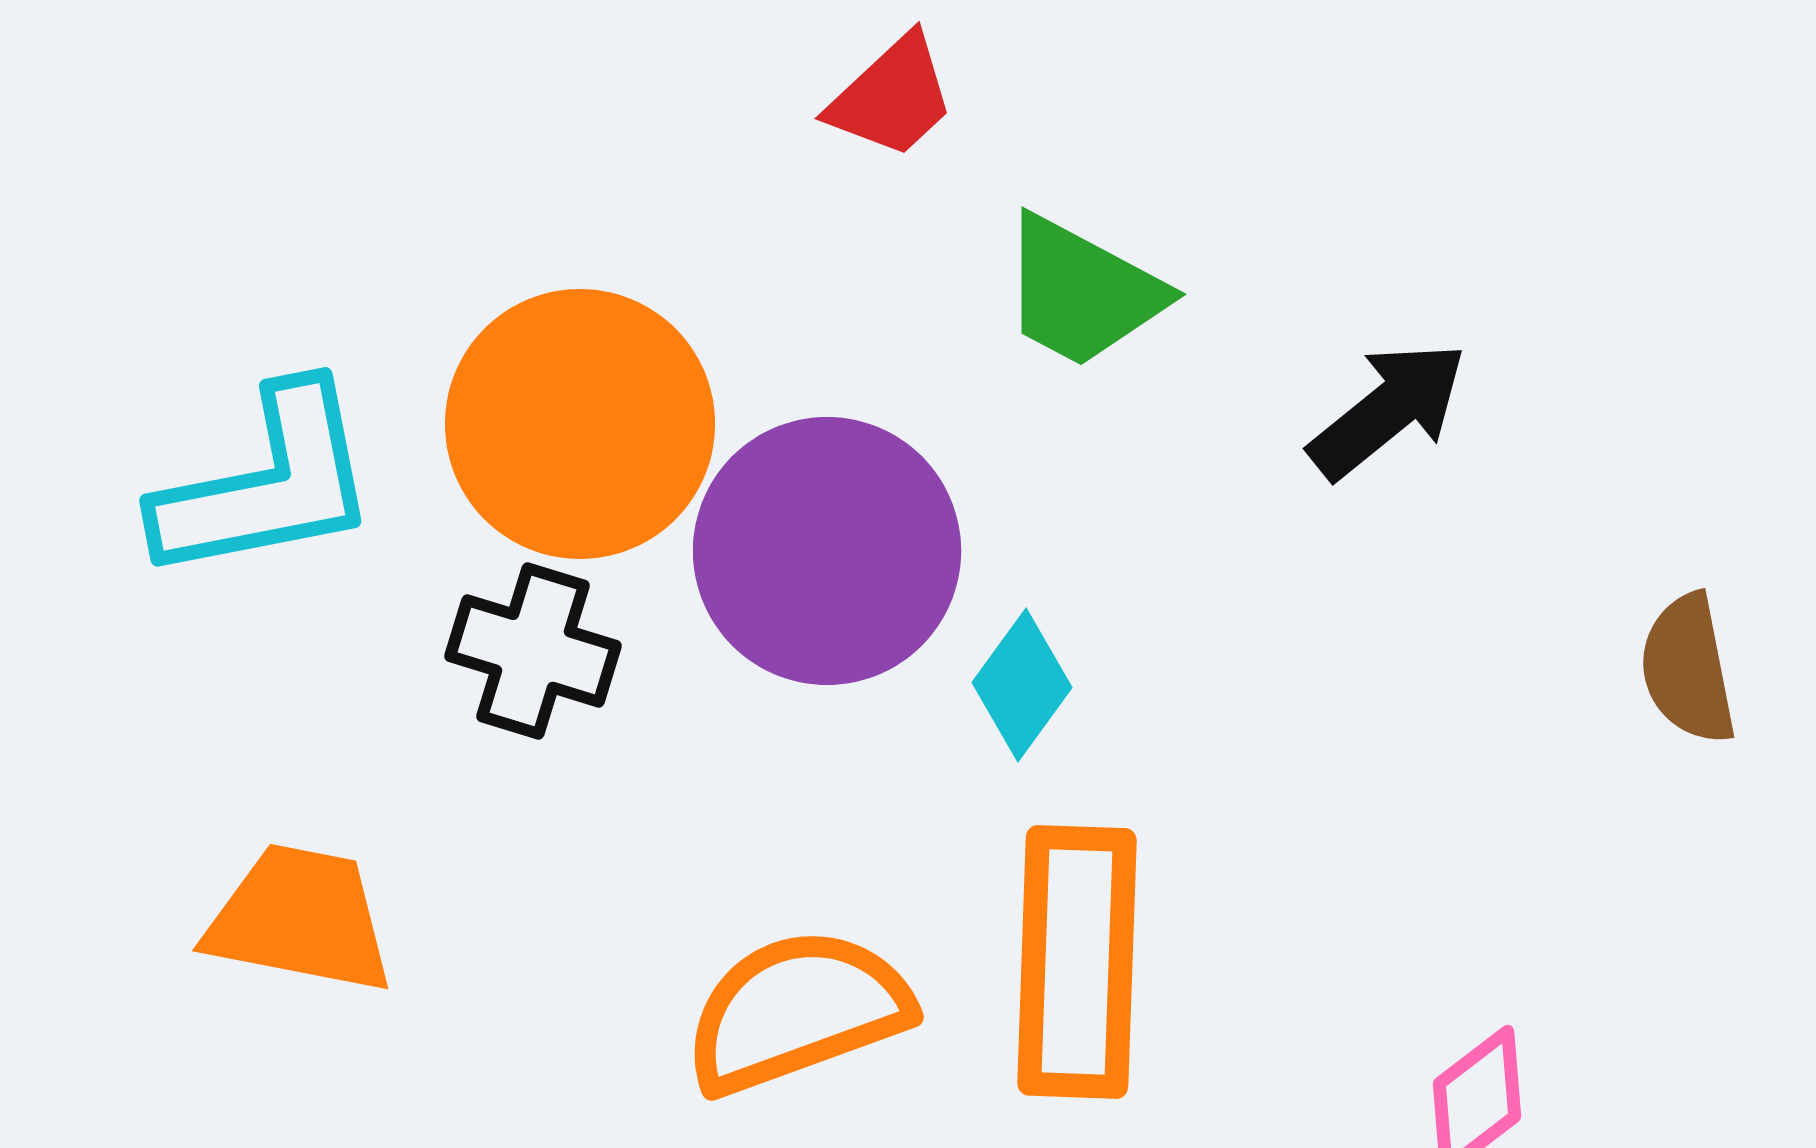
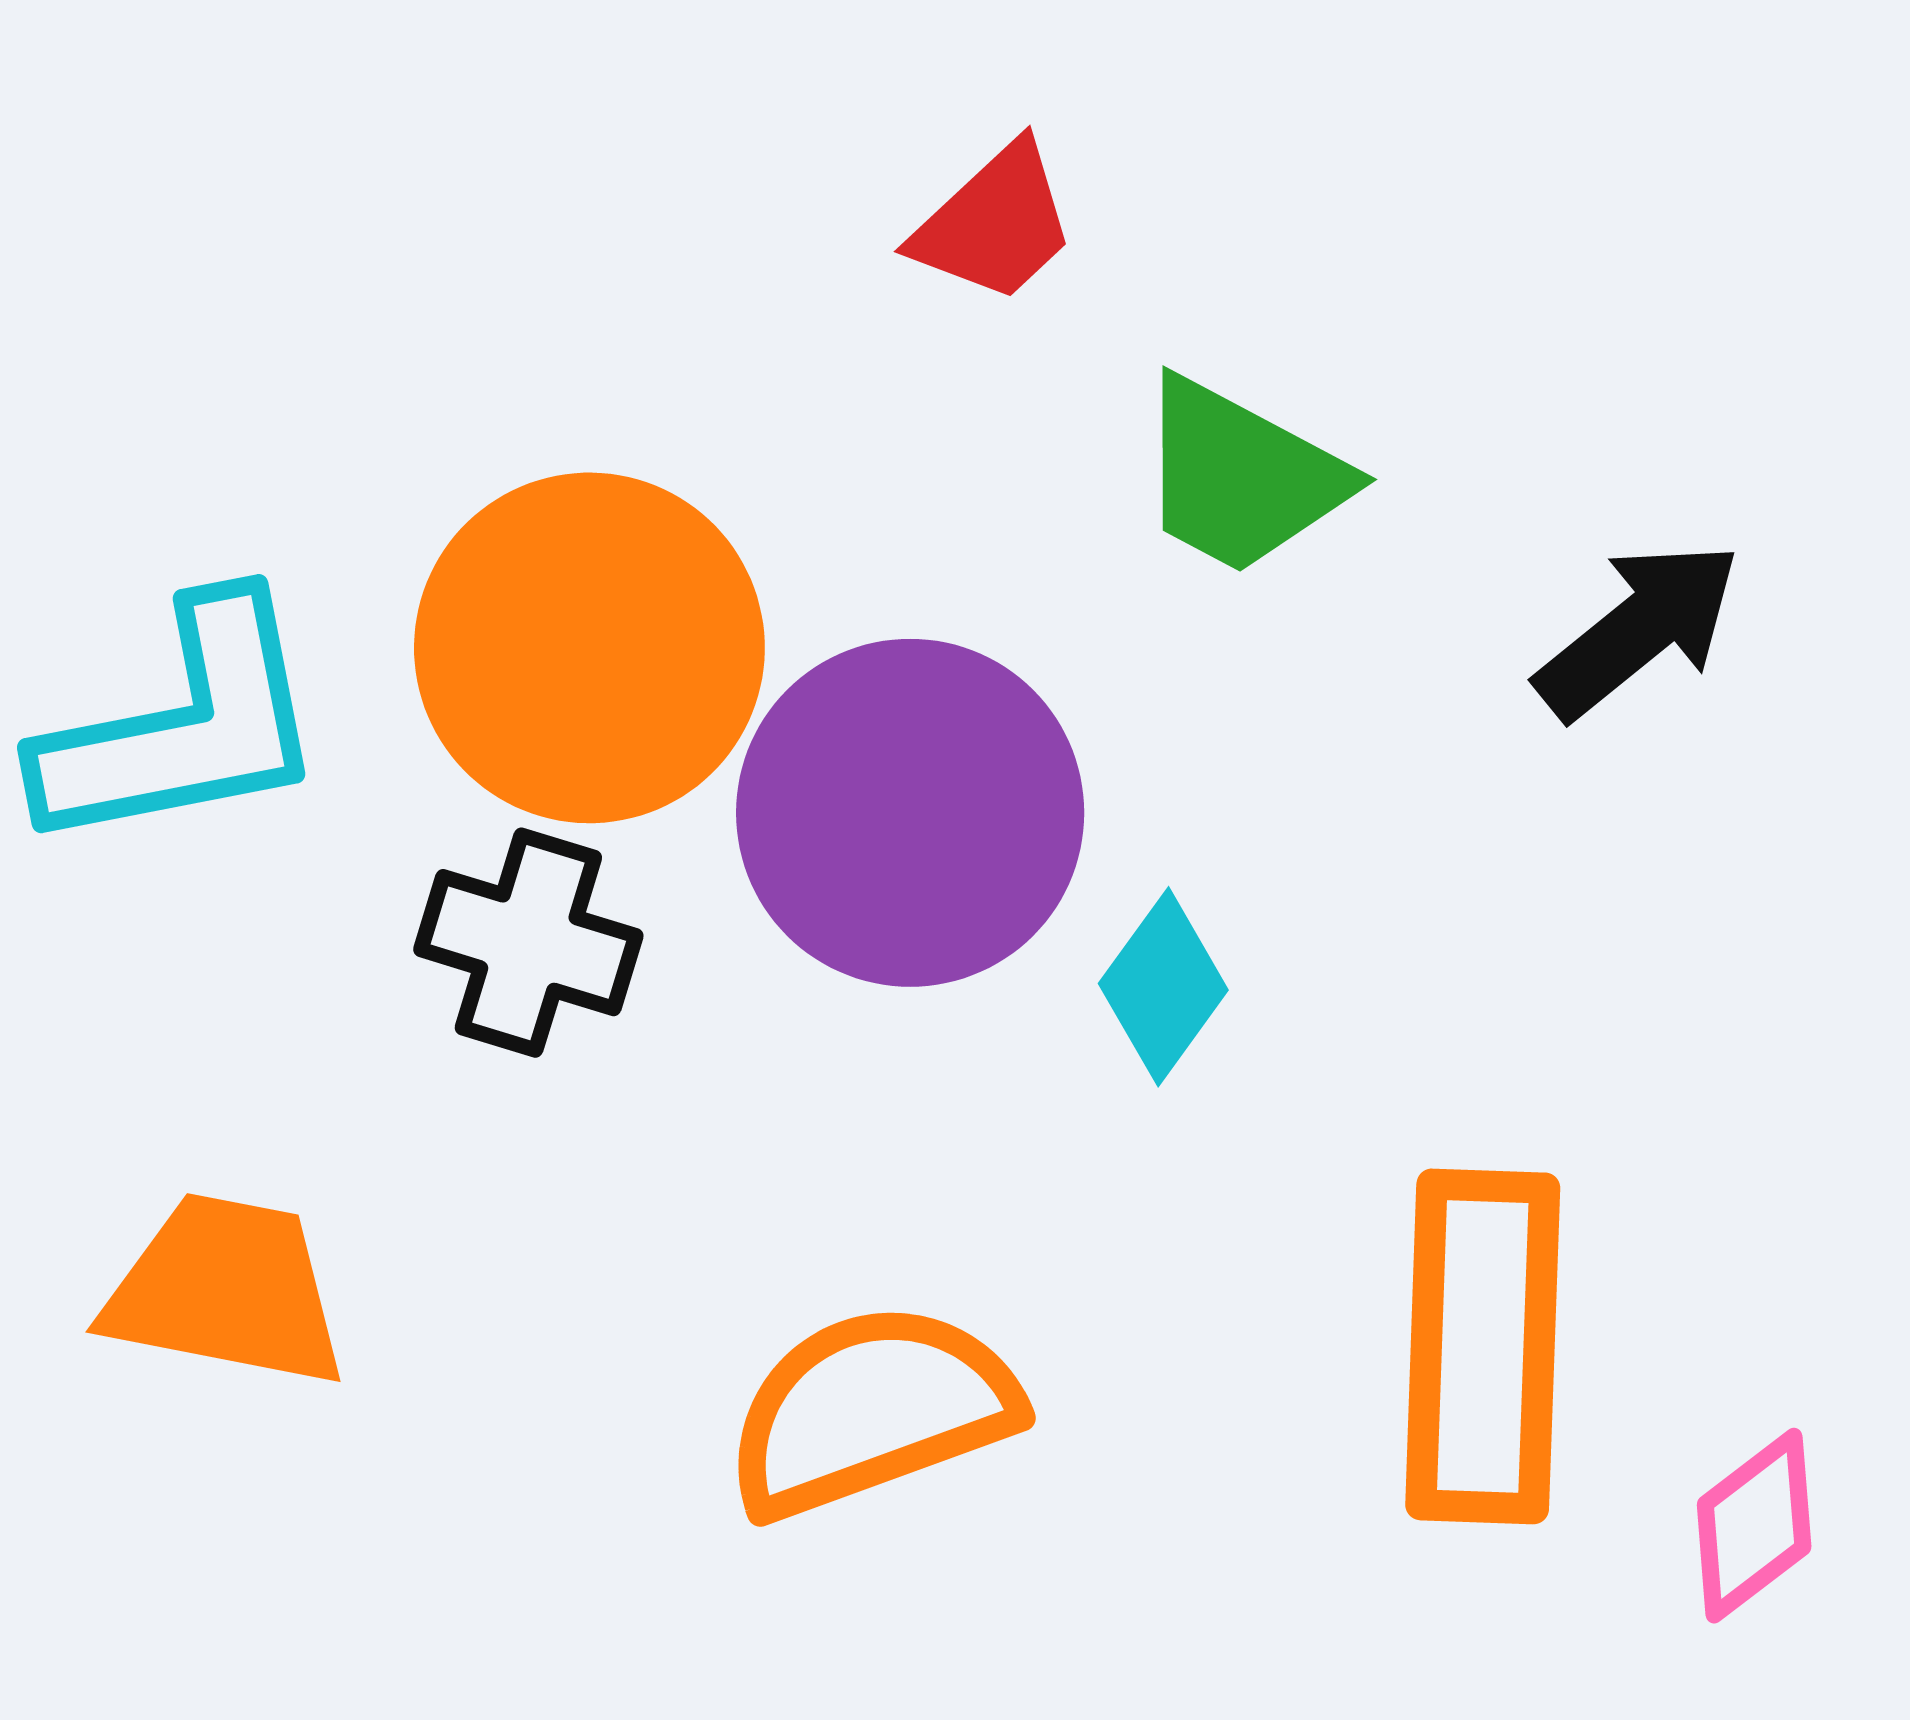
orange rectangle: (1077, 962) -> (1483, 1346), moved

